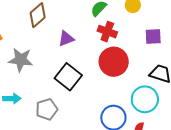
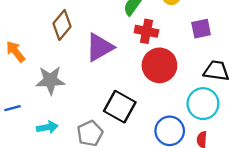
purple triangle: (66, 39) -> (100, 47), size x1.5
black square: (68, 77) -> (120, 107), moved

